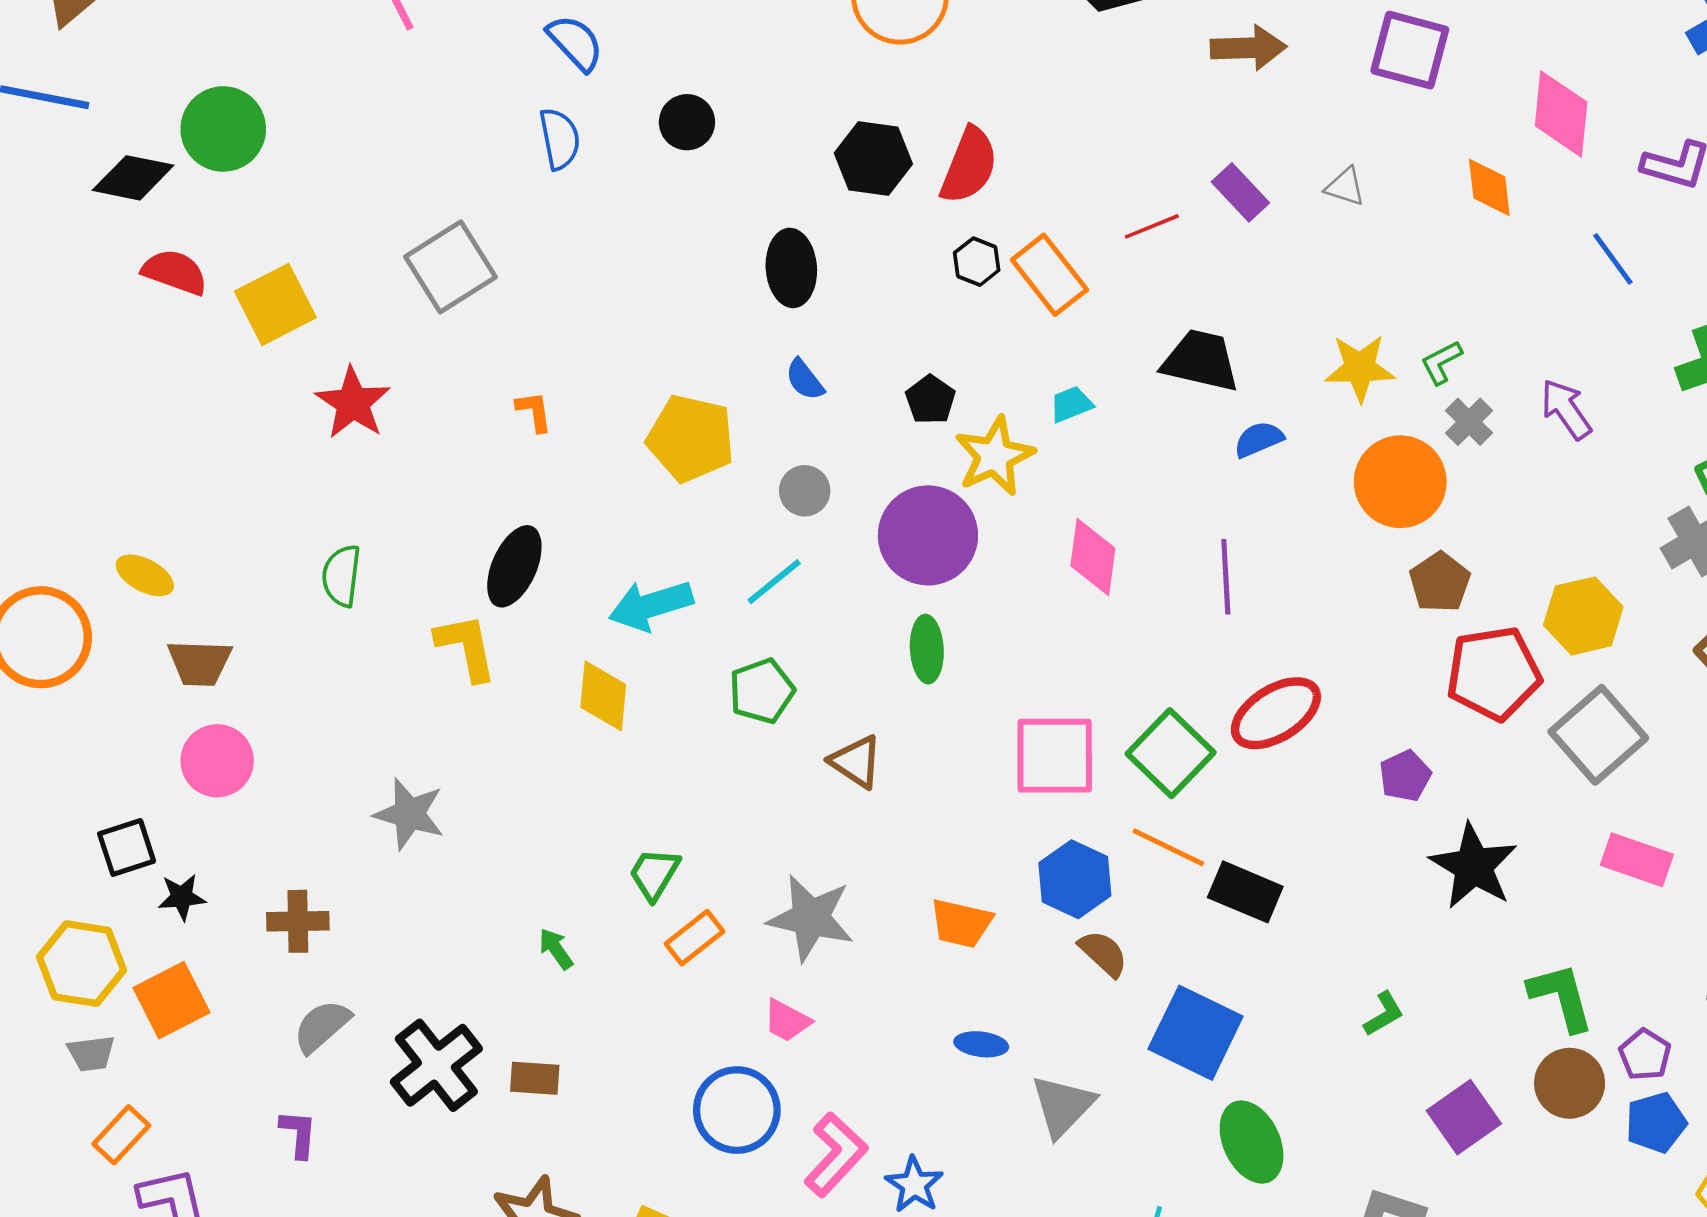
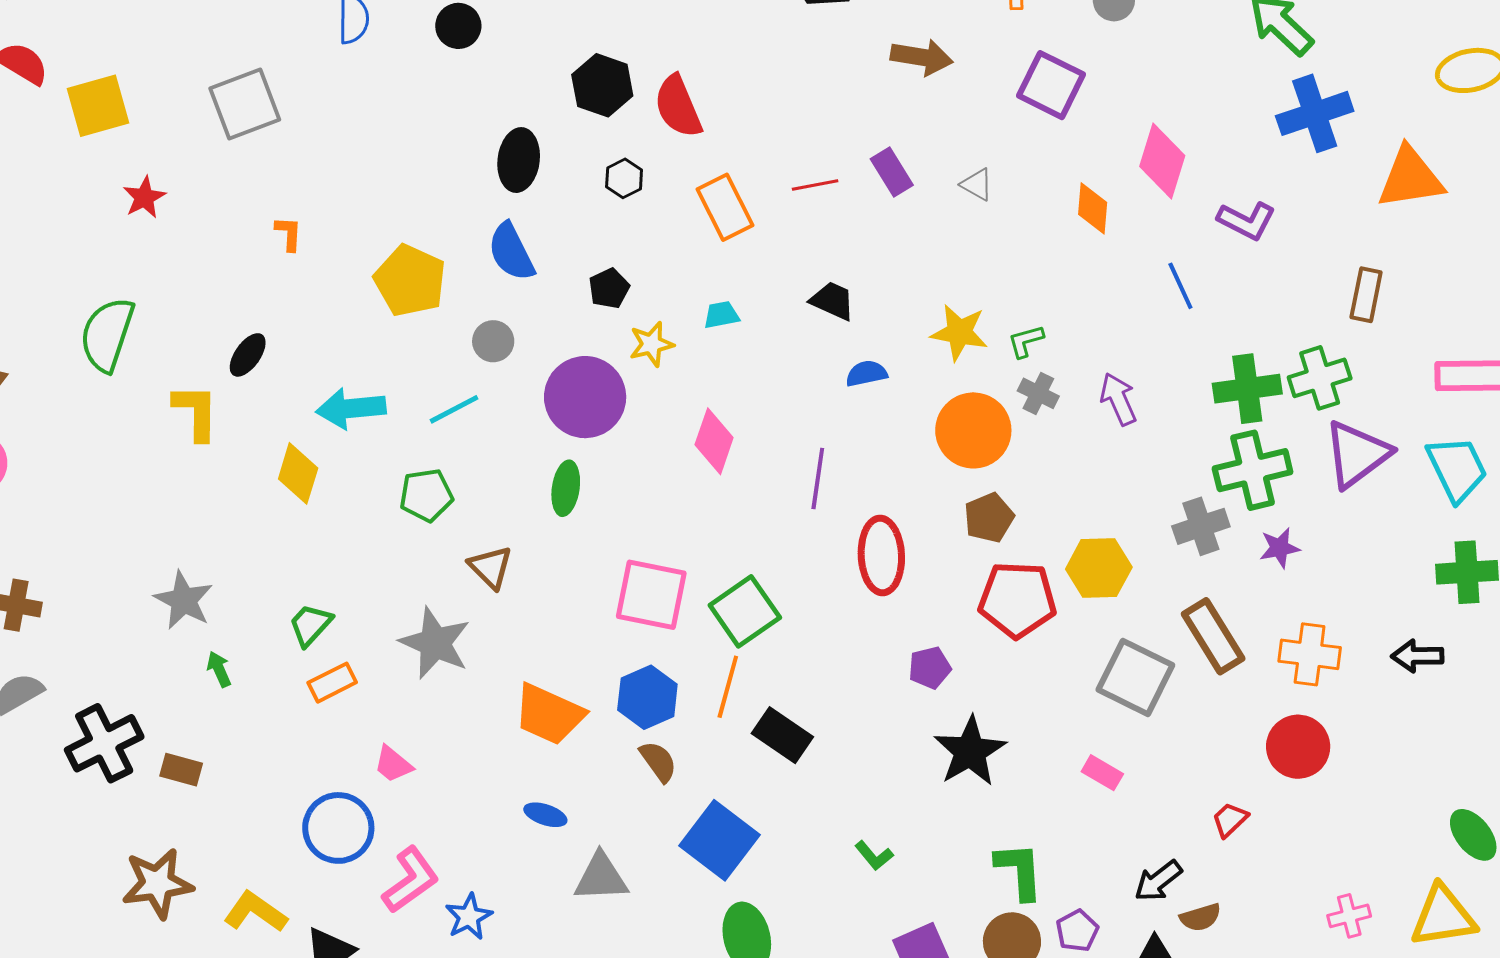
red semicircle: (969, 166) -> (678, 106), turned 124
black hexagon: (977, 262) -> (624, 178), moved
black trapezoid: (1201, 361) -> (833, 301), size x0.7
blue semicircle: (805, 380) -> (511, 252), size x1.6
red star: (353, 403) -> (144, 197), size x0.7
gray cross: (1469, 422) -> (1038, 393), turned -30
yellow star: (995, 456) -> (651, 344), size x0.7
black ellipse: (514, 566) -> (248, 355), size x0.7
green semicircle: (341, 576) -> (107, 334), size x1.5
red ellipse: (1276, 713) -> (881, 556), moved, turned -72
gray square: (1598, 735) -> (1135, 677), moved, turned -34
gray star: (409, 814) -> (184, 600), moved
orange line: (1168, 847) -> (728, 687), turned 68
pink rectangle: (1637, 860) -> (1102, 773), size x0.7
gray star: (811, 918) -> (435, 643), moved
orange trapezoid: (961, 923) -> (549, 714), size x1.4
green L-shape: (1384, 1014) -> (874, 856), turned 69
gray triangle: (1063, 1106) -> (601, 877), turned 32

